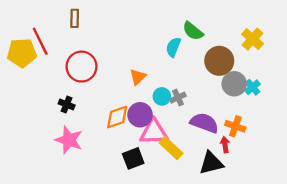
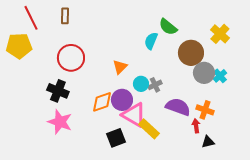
red line: (40, 41) -> (31, 18), moved
black cross: (67, 104) -> (58, 91), size x1.5
pink triangle: (154, 132) -> (134, 115), turned 32
black triangle: (211, 163) -> (208, 142), moved, size x0.6

